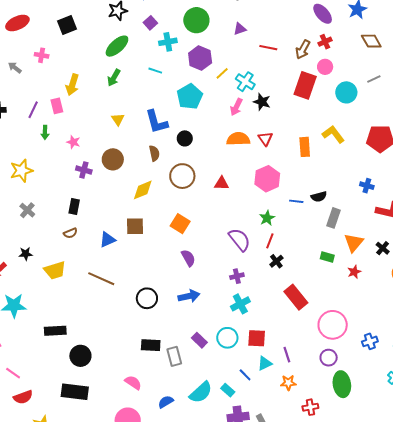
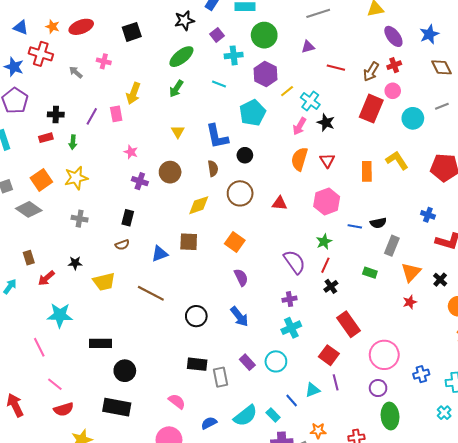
green arrow: (45, 132) -> (73, 142), moved
orange semicircle: (238, 139) -> (299, 159), turned -75
gray cross: (27, 210) -> (80, 219), turned -35
green rectangle: (327, 257) -> (370, 273), moved
blue arrow: (189, 296) -> (239, 317), turned 60
red square: (257, 338) -> (329, 355), moved, turned 30
orange star: (288, 383) -> (318, 431), moved

